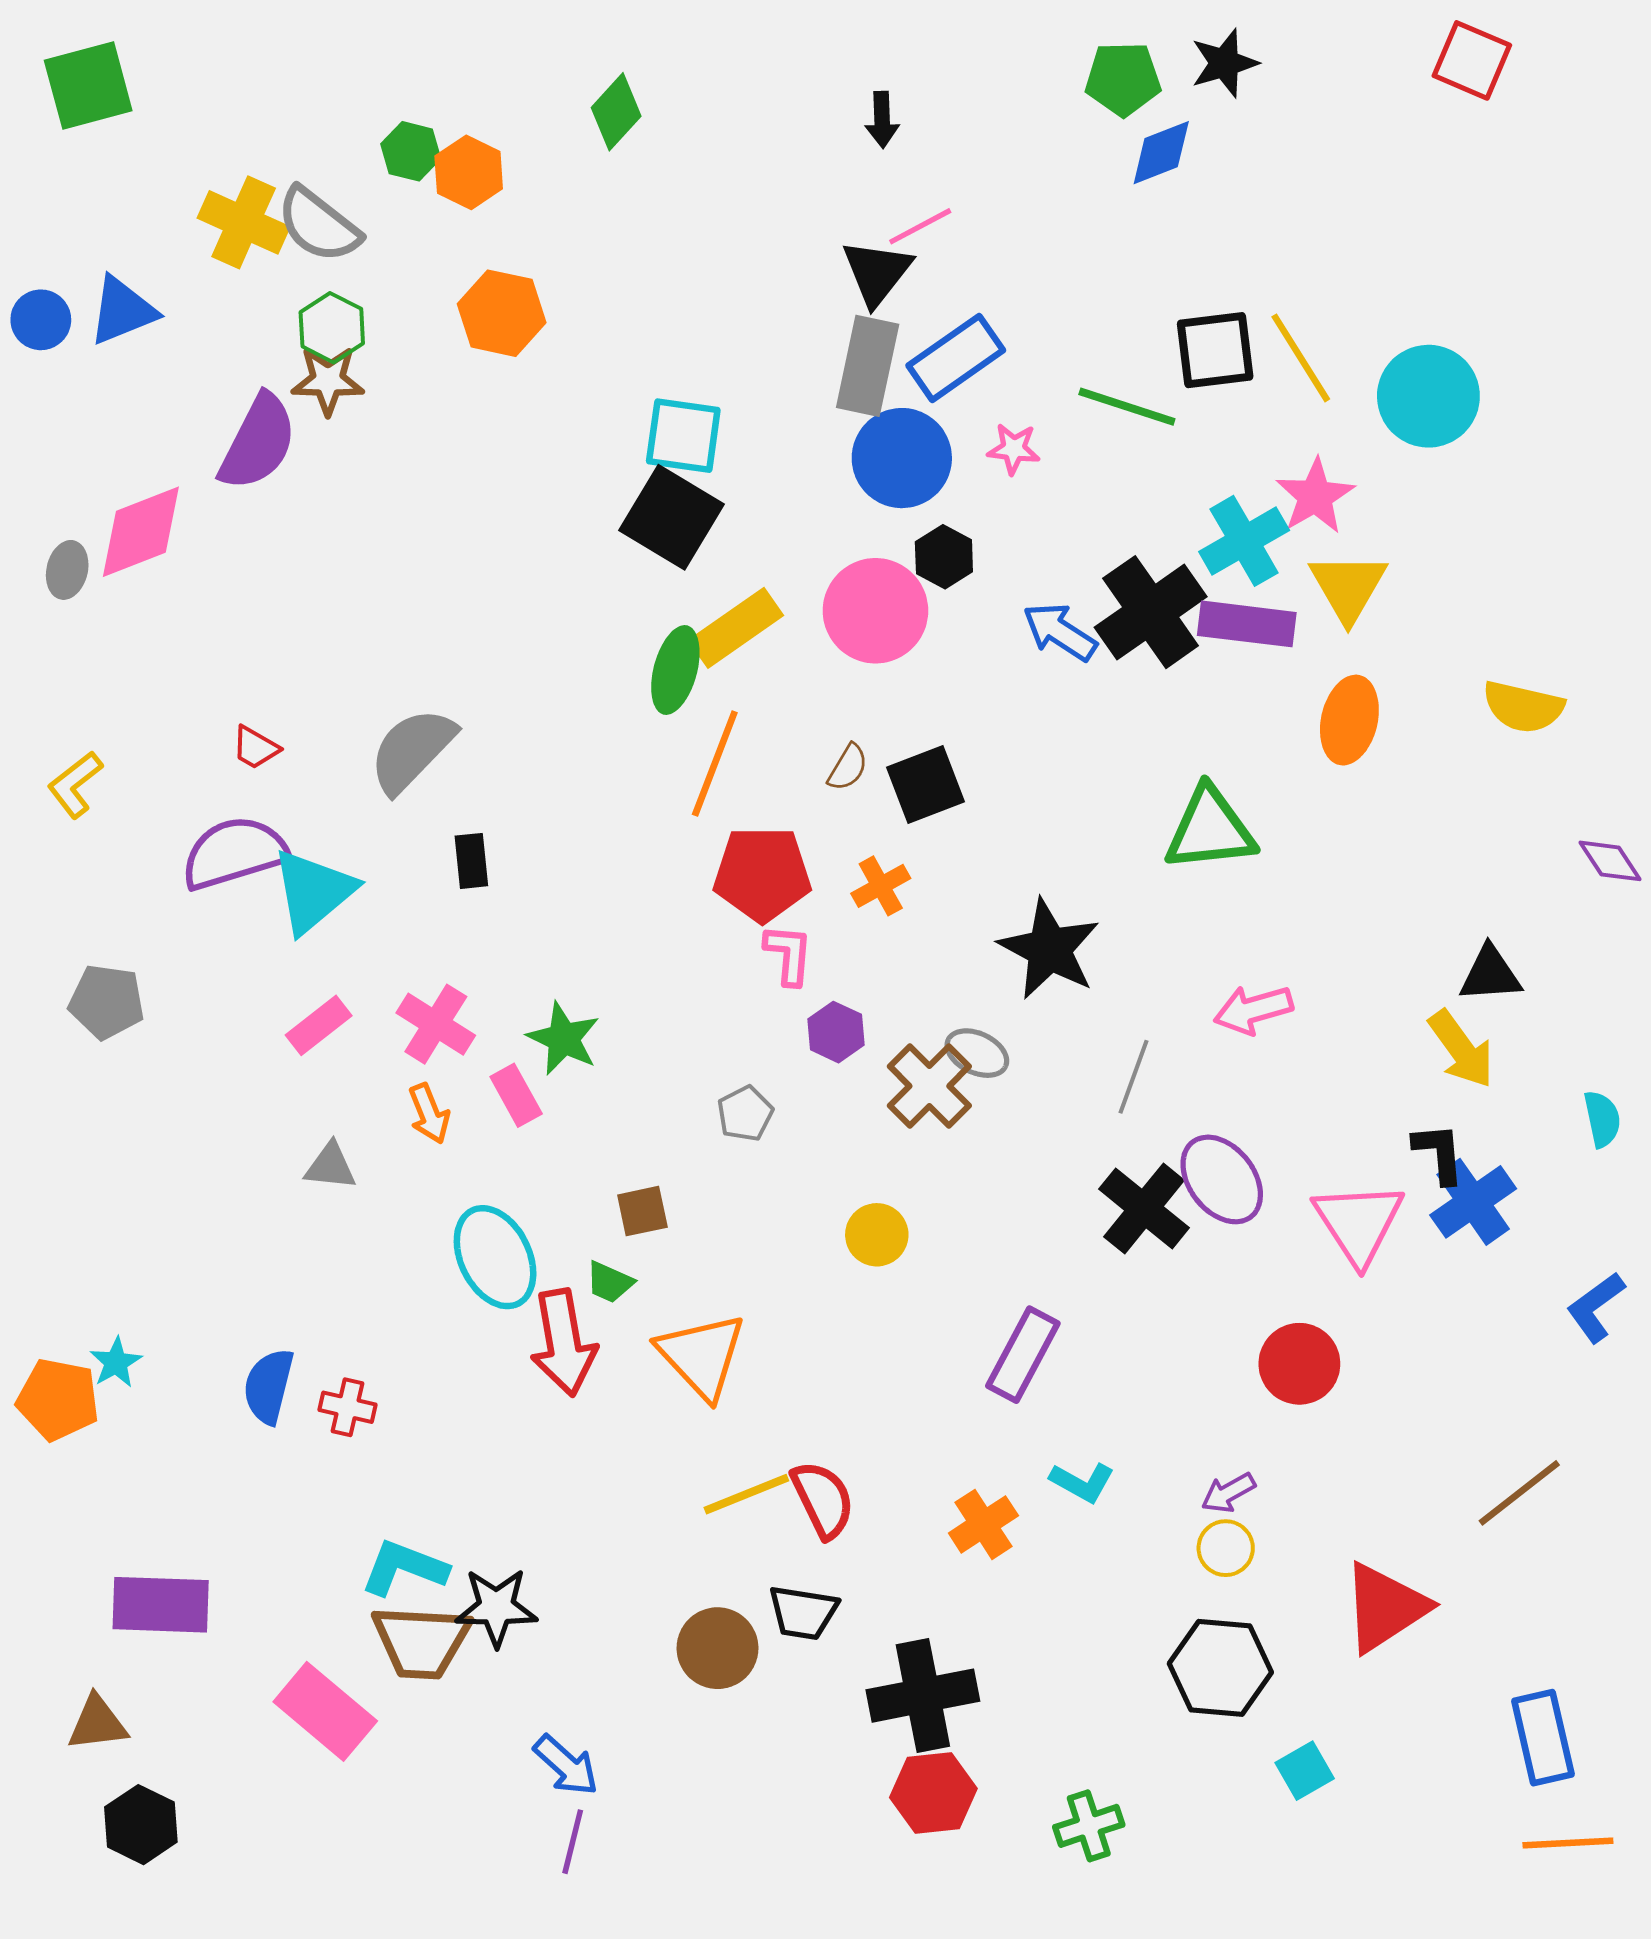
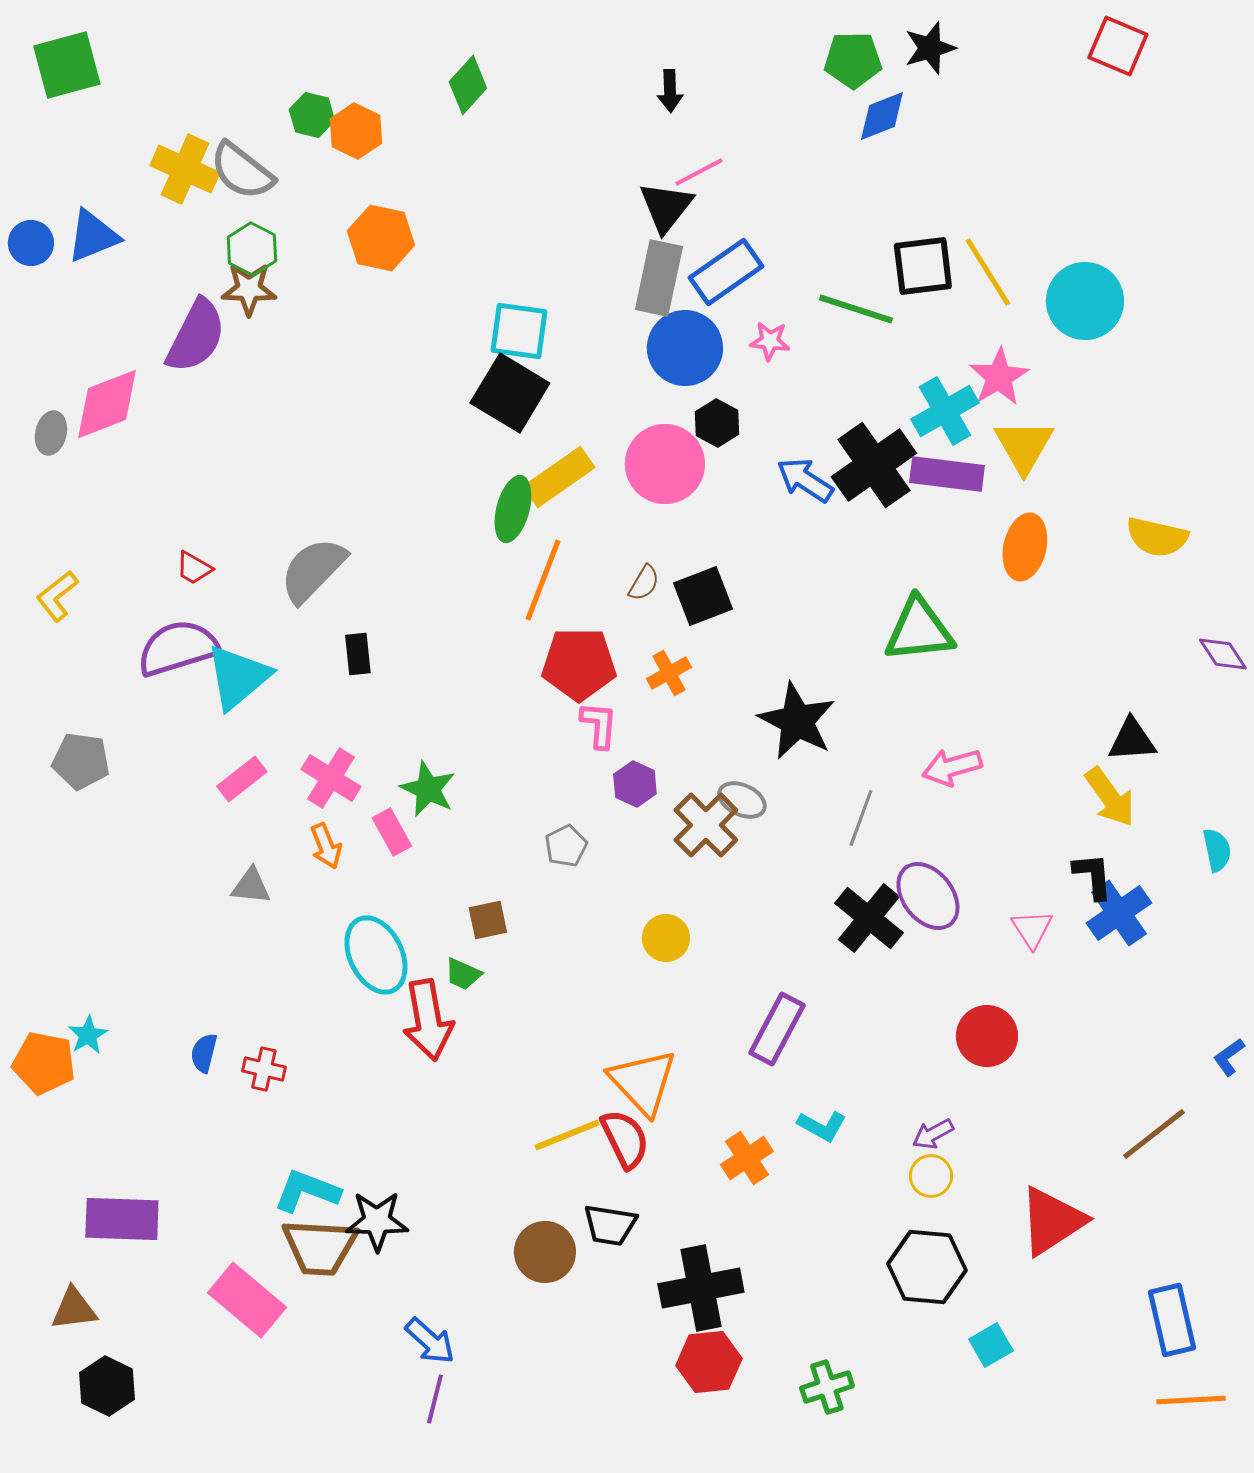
pink triangle: (1359, 1223) -> (1032, 929), size x0.6
blue L-shape: (1596, 1307) -> (1229, 1057), moved, size x0.7
orange triangle: (702, 1356) -> (643, 1082), moved
blue semicircle: (269, 1386) -> (204, 1053), size x0.7

